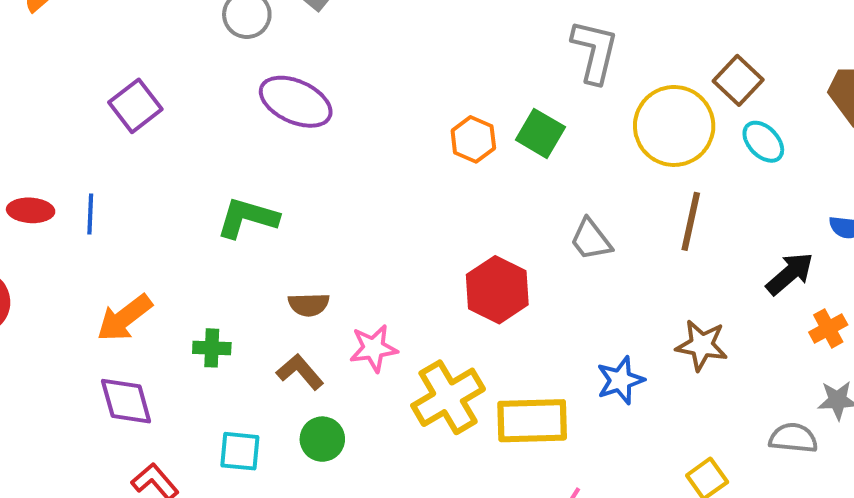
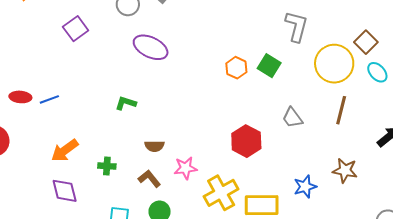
purple square: (135, 106) -> (76, 29), moved
blue line: (90, 214) -> (49, 99), turned 66
green L-shape: (247, 218) -> (126, 103), size x0.7

